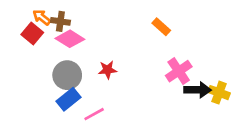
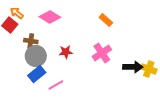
brown cross: (60, 21) -> (31, 41), moved
pink diamond: (70, 39) -> (50, 17), moved
pink cross: (179, 71) -> (102, 53), moved

